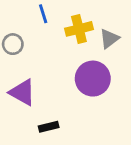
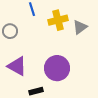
purple circle: (93, 79) -> (57, 68), moved

